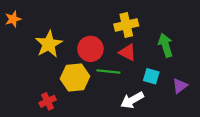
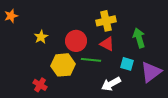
yellow star: (49, 44) -> (41, 37), size x0.6
purple triangle: (180, 86) -> (151, 72), size x1.6
red cross: (48, 101) -> (40, 85), turned -32

